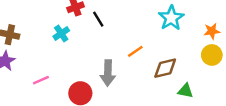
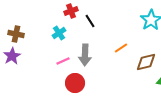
gray arrow: (108, 73) -> (85, 55), moved
pink line: (41, 80) -> (63, 61), moved

